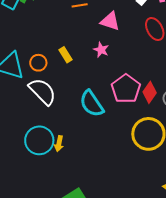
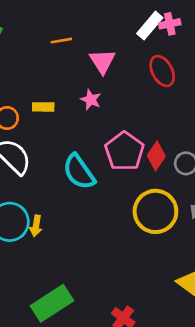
pink triangle: (110, 21) -> (102, 61), turned 40
yellow rectangle: (65, 55) -> (43, 107), turned -56

